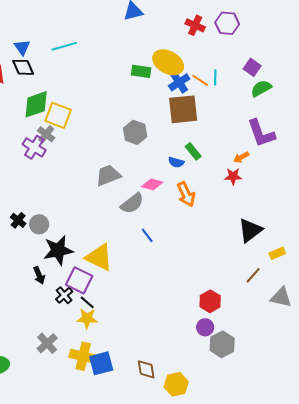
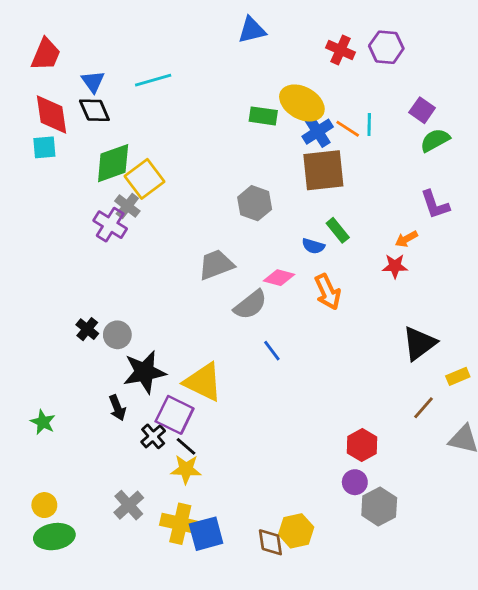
yellow square: (58, 115) -> (145, 179), turned 32
purple L-shape: (261, 133) -> (435, 205), size x0.7
yellow hexagon: (176, 384) -> (296, 531), moved

